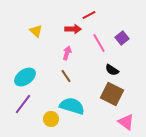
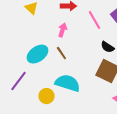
cyan ellipse: (25, 77) -> (37, 54), moved

